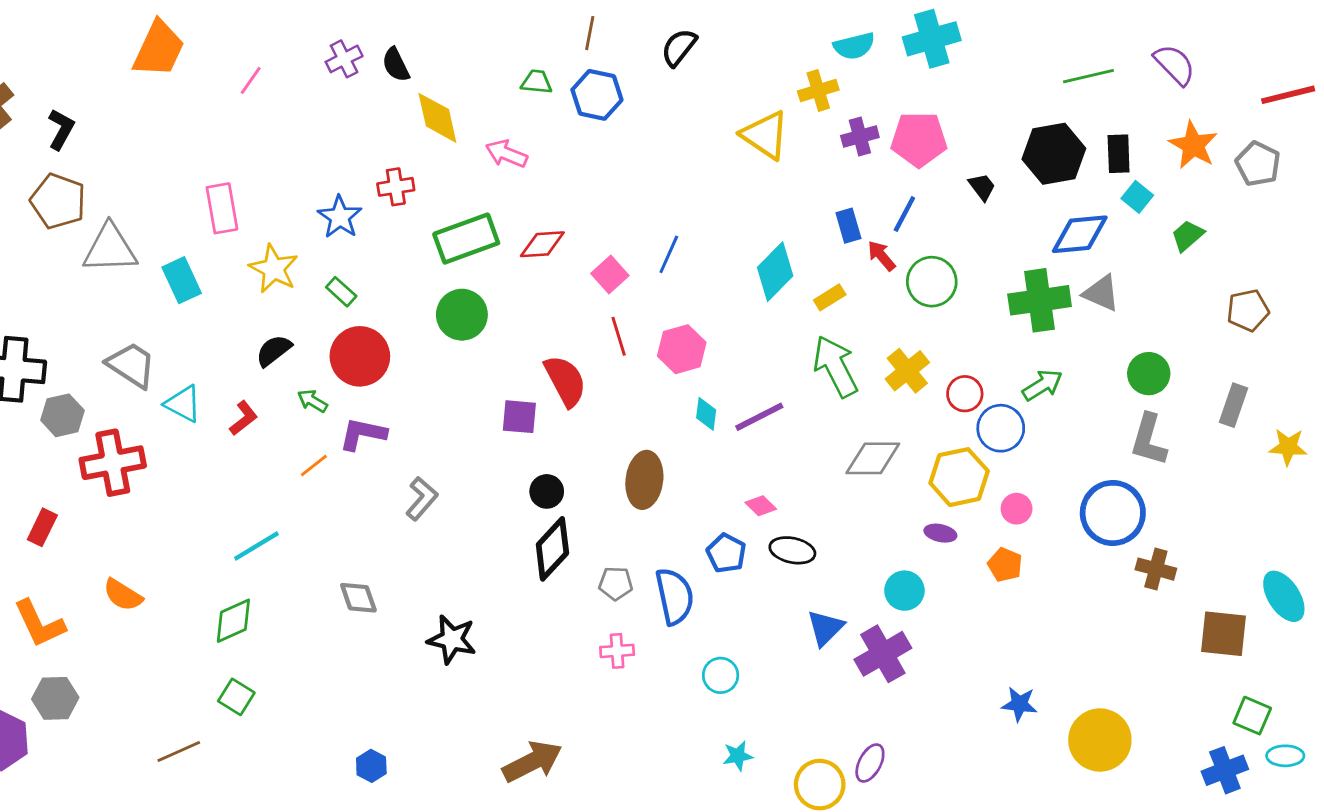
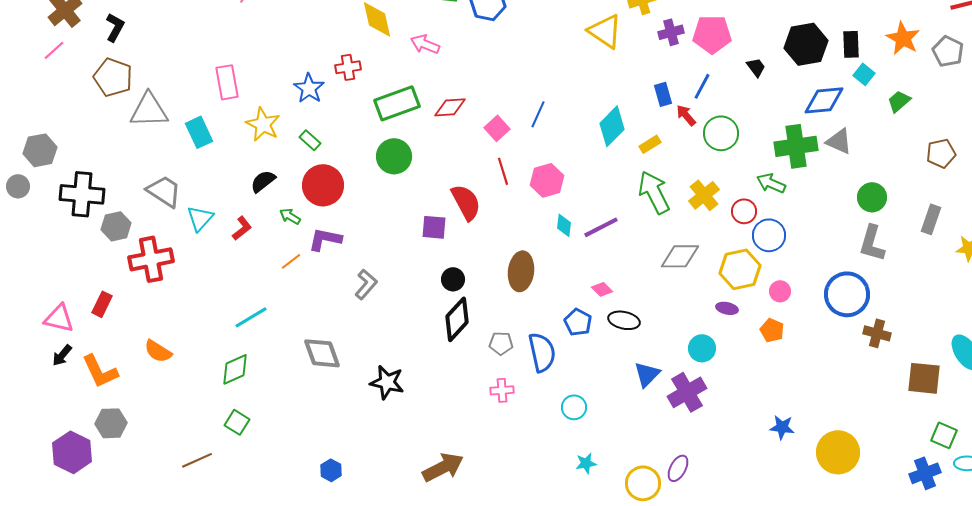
green arrow: (1042, 385) -> (771, 183), moved, turned -124
cyan triangle: (183, 404) -> (200, 218), turned 44
gray diamond: (358, 598) -> (322, 353), size x1.4

